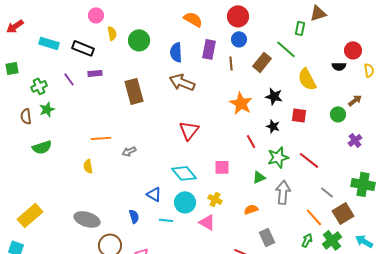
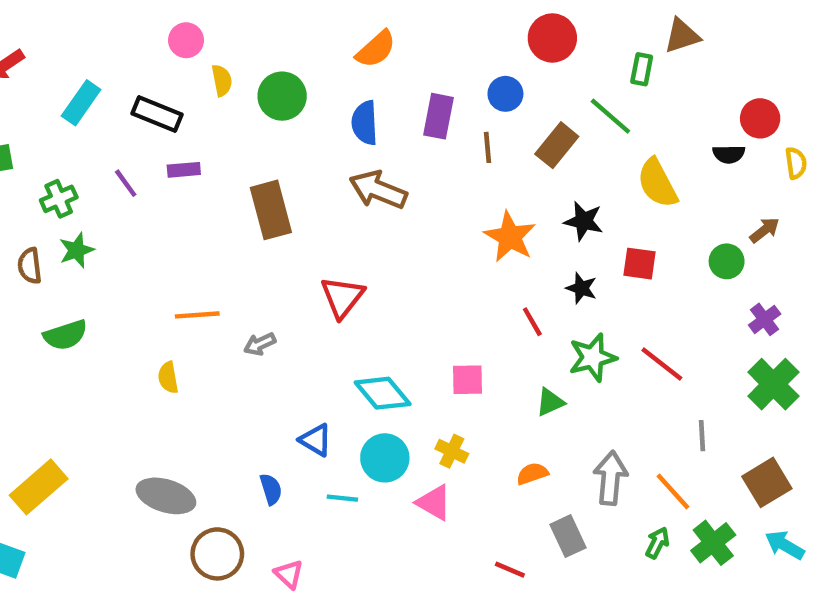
red circle: (238, 16) -> (552, 38), moved
orange semicircle: (193, 19) -> (376, 49), moved, turned 108
cyan rectangle: (49, 43) -> (81, 103), turned -72
red triangle: (189, 130) -> (342, 297), moved
green cross: (363, 184) -> (773, 384), moved, turned 35
gray arrow: (283, 192) -> (610, 478), moved
gray line: (327, 192) -> (702, 436), turned 48
brown square: (343, 213) -> (767, 482), moved

